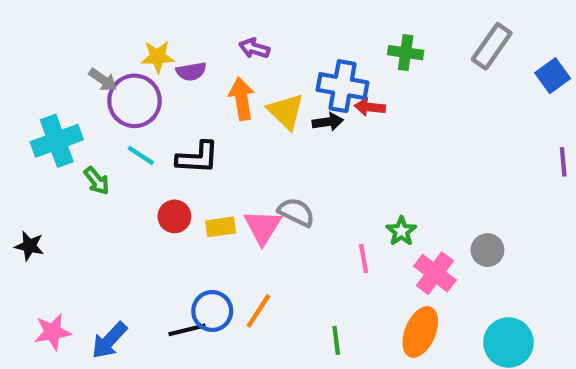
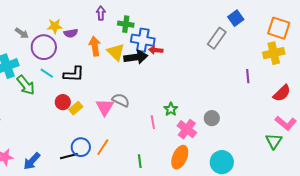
gray rectangle: (492, 46) -> (217, 38), moved
purple arrow: (254, 48) -> (101, 13), moved, turned 72
green cross: (406, 53) -> (126, 24), moved
blue square: (553, 76) -> (236, 18), moved
gray arrow: (103, 80) -> (22, 33), moved
black arrow: (328, 122) -> (136, 57), size x1.6
green arrow: (97, 181) -> (26, 85), size x1.5
yellow rectangle: (221, 227) -> (76, 108), moved, turned -32

